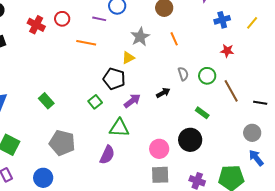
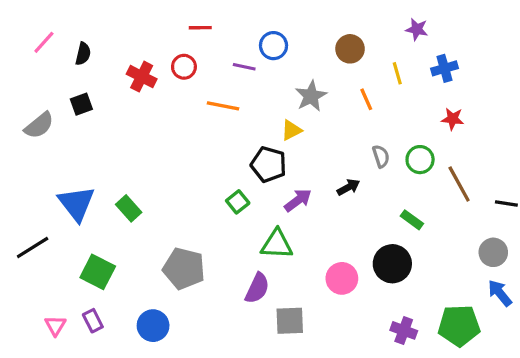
yellow line: (252, 23) -> (397, 73), moved, turned -56
green rectangle: (46, 101) -> (129, 208), moved
gray square: (160, 175) -> (290, 321), moved

